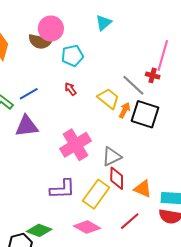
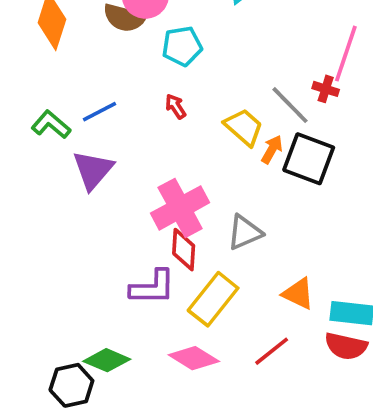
purple triangle: (27, 126) -> (93, 170), turned -45
red diamond: (117, 178) -> (184, 250), moved

